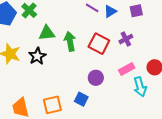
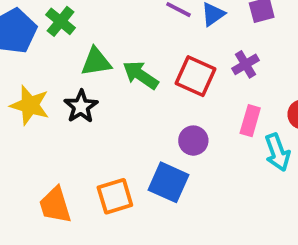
green arrow: (70, 41) -> (141, 75), turned -42
pink rectangle: (127, 69) -> (250, 121), turned -42
blue square: (81, 99) -> (169, 182), size x1.5

